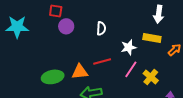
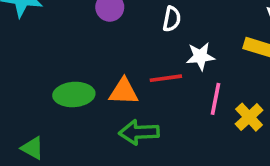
white star: (129, 47) -> (200, 56), moved
pink line: (131, 69) -> (215, 99), turned -30

